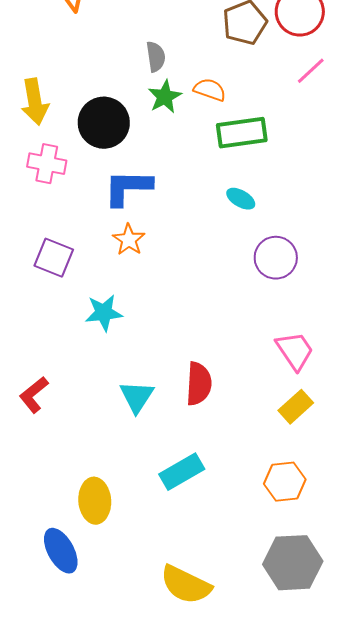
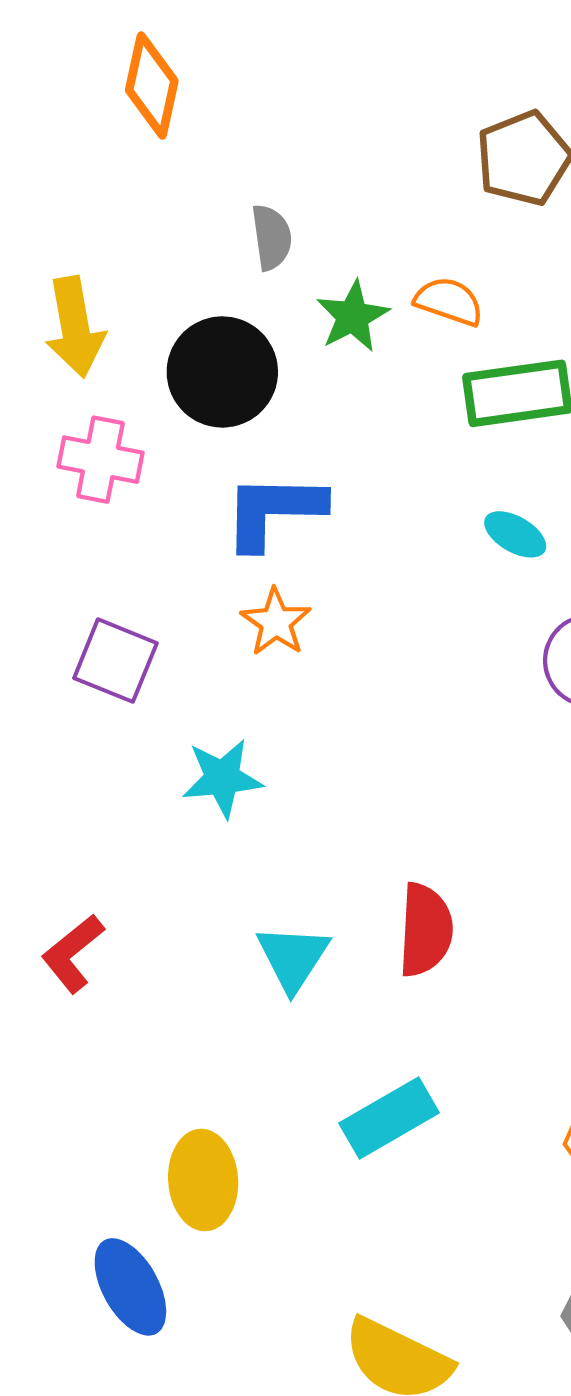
gray semicircle: (156, 57) -> (271, 237), moved

